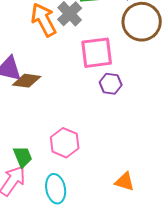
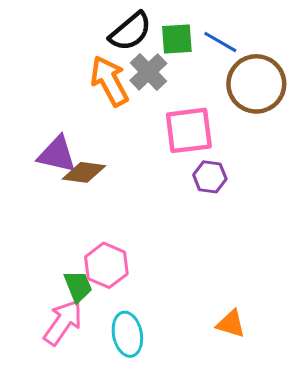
pink hexagon: (65, 143) -> (106, 265), moved

